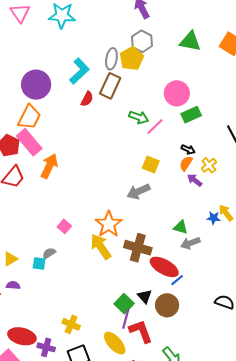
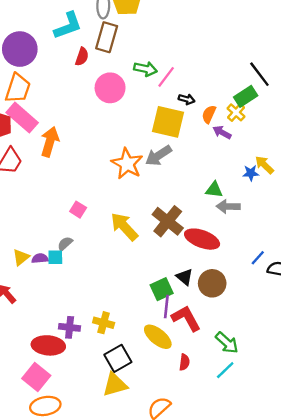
cyan L-shape: (79, 71) -> (68, 26), turned 32
pink circle: (177, 93) -> (110, 88), moved
green rectangle: (191, 115) -> (246, 96), moved
black arrow: (188, 150) -> (187, 99), moved
yellow square: (151, 164) -> (168, 122), size x1.6
orange star: (109, 224) -> (127, 164), moved
gray arrow: (190, 243) -> (228, 206), turned 30
brown cross: (138, 248) -> (168, 221), turned 32
blue line: (177, 280) -> (258, 258), moved
purple semicircle: (13, 285) -> (40, 258), moved
green square: (124, 304) -> (162, 289), turned 30
purple cross: (46, 347) -> (70, 327), moved

